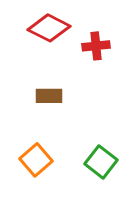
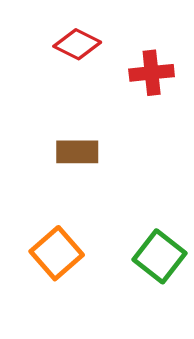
red diamond: (49, 28) -> (77, 44), size x0.7

